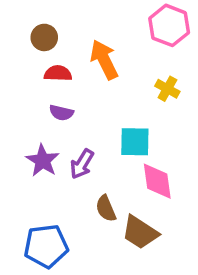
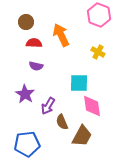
purple arrow: (82, 164) -> (48, 106), moved
brown trapezoid: (140, 232) -> (82, 136), turned -95

